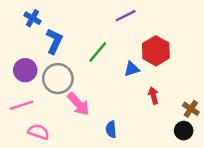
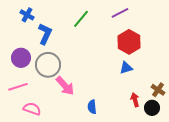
purple line: (126, 16) -> (120, 13), moved
green line: (98, 52) -> (81, 19), moved
blue triangle: (132, 69) -> (126, 68), moved
red arrow: (153, 96) -> (135, 100), moved

